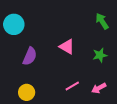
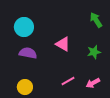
cyan circle: (14, 24) -> (24, 27), moved
purple semicircle: (30, 56) -> (28, 53), turned -102

